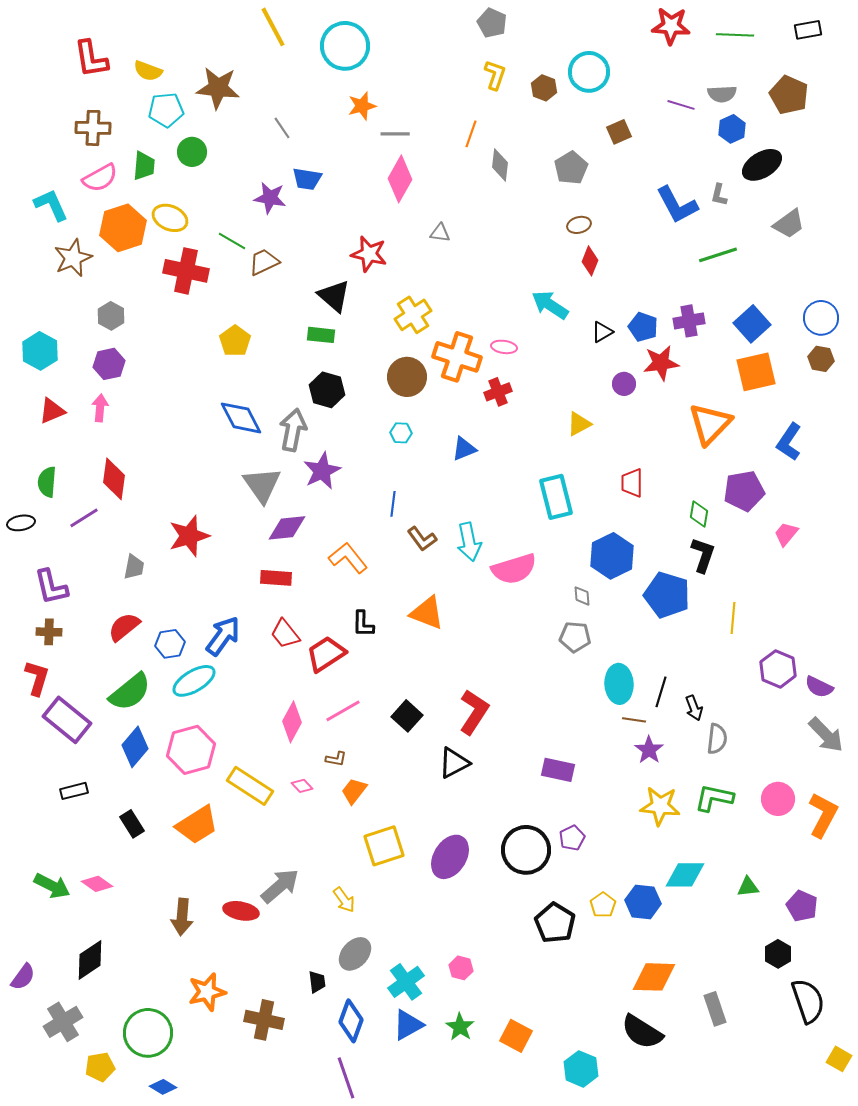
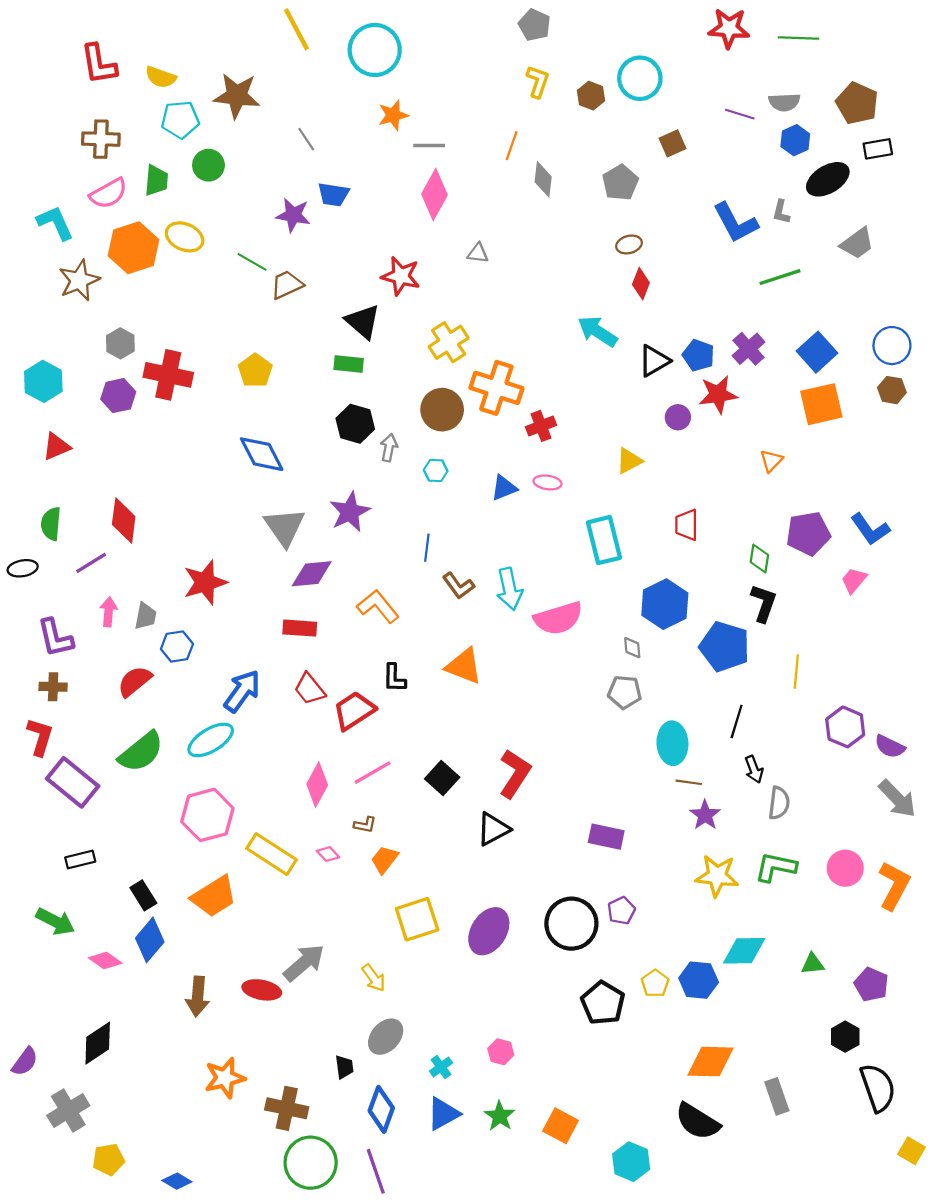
black rectangle: (808, 30) -> (878, 149), moved
red cross: (186, 271) -> (168, 375), moved
purple cross: (689, 321) -> (749, 349), turned -32
black triangle: (602, 332) -> (654, 361), size x1.4
pink ellipse: (504, 347) -> (547, 482), moved
pink arrow: (100, 408) -> (109, 612), moved
orange triangle: (710, 424) -> (771, 461), size x0.5
gray arrow: (293, 430) -> (389, 448), moved, size x0.6
blue L-shape: (789, 442) -> (870, 529), moved, turned -69
blue hexagon: (170, 644) -> (177, 647), moved
black line: (661, 692) -> (737, 722), moved
blue diamond: (135, 747) -> (150, 940), moved
green arrow: (52, 886) -> (55, 921), moved
cyan cross: (406, 982) -> (441, 1067), size x0.6
green circle: (148, 1033) -> (311, 1163), moved

